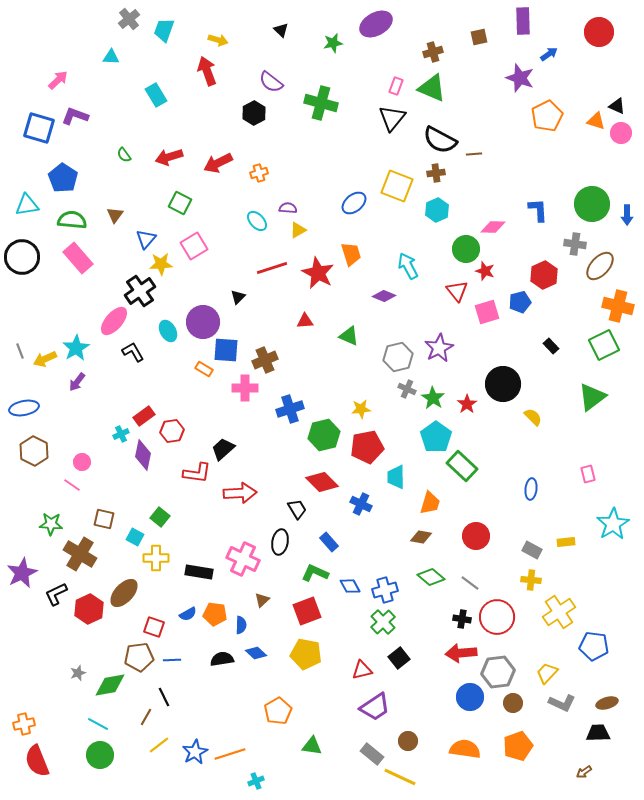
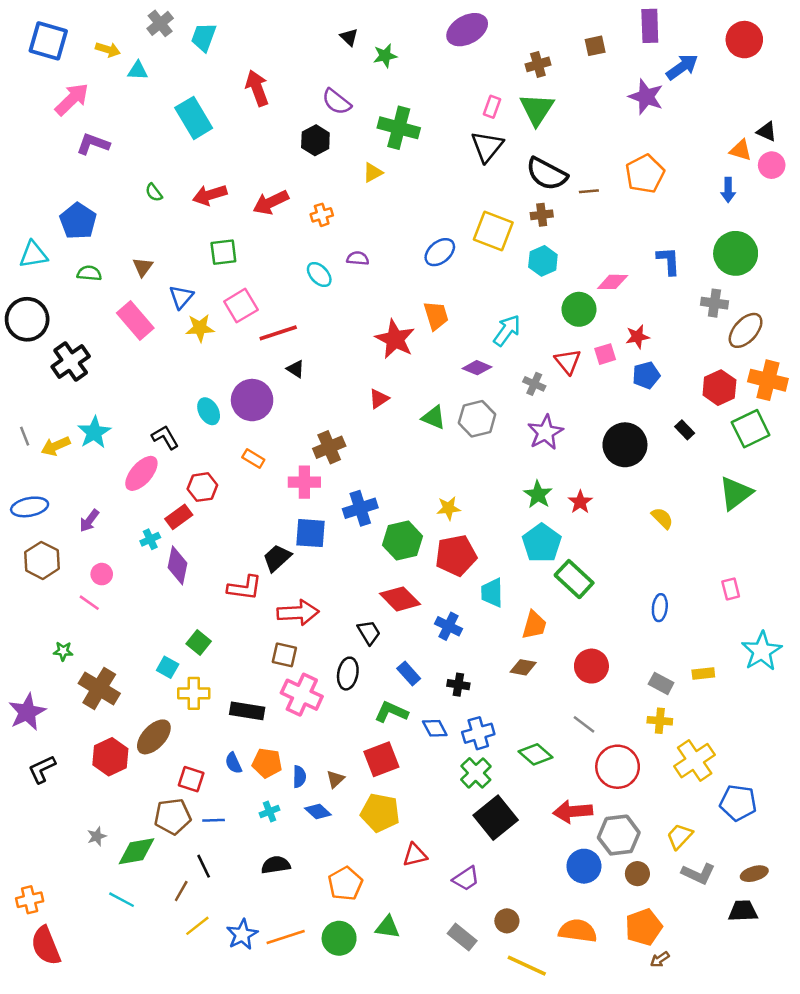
yellow arrow: (218, 40) -> (108, 50), moved
green star: (333, 43) -> (385, 56), moved
blue arrow: (549, 54) -> (682, 67), size x1.5
pink arrow: (58, 80) -> (72, 99), size x1.4
green triangle: (432, 88) -> (537, 109), turned 40
cyan rectangle: (156, 95) -> (194, 118), size x1.4
orange pentagon: (547, 116) -> (645, 174), moved
blue square: (39, 128) -> (48, 41), moved
green square: (180, 203) -> (223, 252), turned -35
blue arrow: (627, 215) -> (728, 190), moved
green semicircle: (72, 220) -> (89, 273), size x0.7
yellow triangle: (298, 230) -> (373, 173), moved
pink rectangle: (78, 258) -> (135, 320), moved
cyan arrow: (408, 266) -> (507, 330), turned 64
red line: (272, 268) -> (278, 333), moved
red star: (485, 271) -> (637, 337), moved, turned -30
red hexagon: (544, 275) -> (719, 388), moved
black cross: (140, 291) -> (71, 362), moved
black triangle: (238, 297) -> (296, 369), turned -42
pink square: (487, 312) -> (605, 354), moved, size x0.7
pink ellipse: (114, 321) -> (141, 473), moved
red triangle: (305, 321) -> (379, 399), turned -30
blue square: (226, 350) -> (311, 533), moved
gray hexagon: (398, 357) -> (477, 419), moved
purple arrow: (77, 382) -> (89, 521), moved
black circle: (503, 384) -> (625, 445), moved
gray cross: (407, 389) -> (534, 384), moved
red hexagon: (172, 431) -> (202, 487), moved
brown square: (104, 519) -> (284, 655), moved
green star: (51, 524) -> (63, 651), size x0.7
green diamond: (431, 577) -> (535, 754), moved
black L-shape: (56, 594) -> (42, 769), moved
brown triangle: (262, 600) -> (335, 779), moved
blue semicircle: (188, 614) -> (233, 763), turned 96
black cross: (462, 619) -> (458, 685), moved
black square: (399, 658) -> (496, 818), size x1.6
black semicircle: (222, 659) -> (276, 865), moved
red triangle: (362, 670) -> (415, 855), moved
purple trapezoid: (375, 707) -> (466, 879), size x0.7
green circle: (100, 755) -> (339, 938), moved
brown arrow: (584, 772) -> (660, 959), moved
yellow line: (400, 777) -> (527, 966), moved
cyan cross: (256, 781) -> (269, 811), moved

